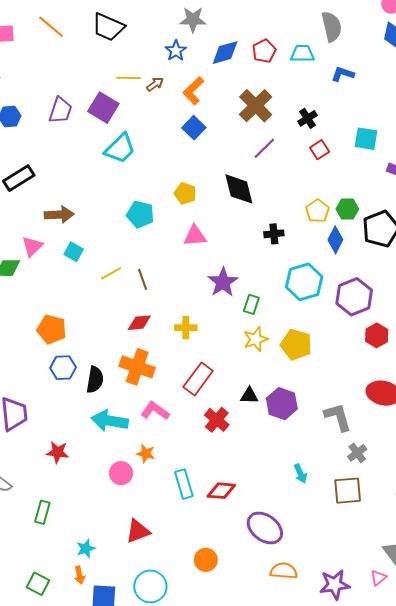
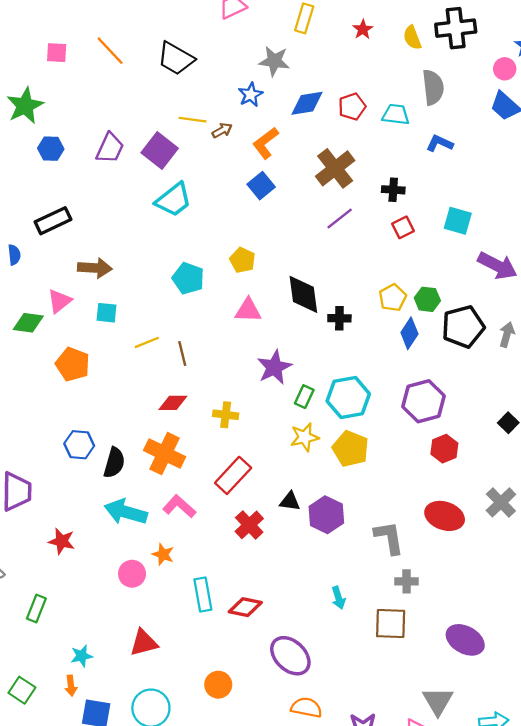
black cross: (308, 118) -> (393, 190), turned 30
black diamond: (239, 189) -> (303, 294), moved
cyan square: (74, 252) -> (107, 313), turned -30
cyan hexagon: (304, 282) -> (348, 398), moved
orange pentagon: (52, 329) -> (73, 364), moved
gray cross: (357, 453) -> (407, 581), turned 30

